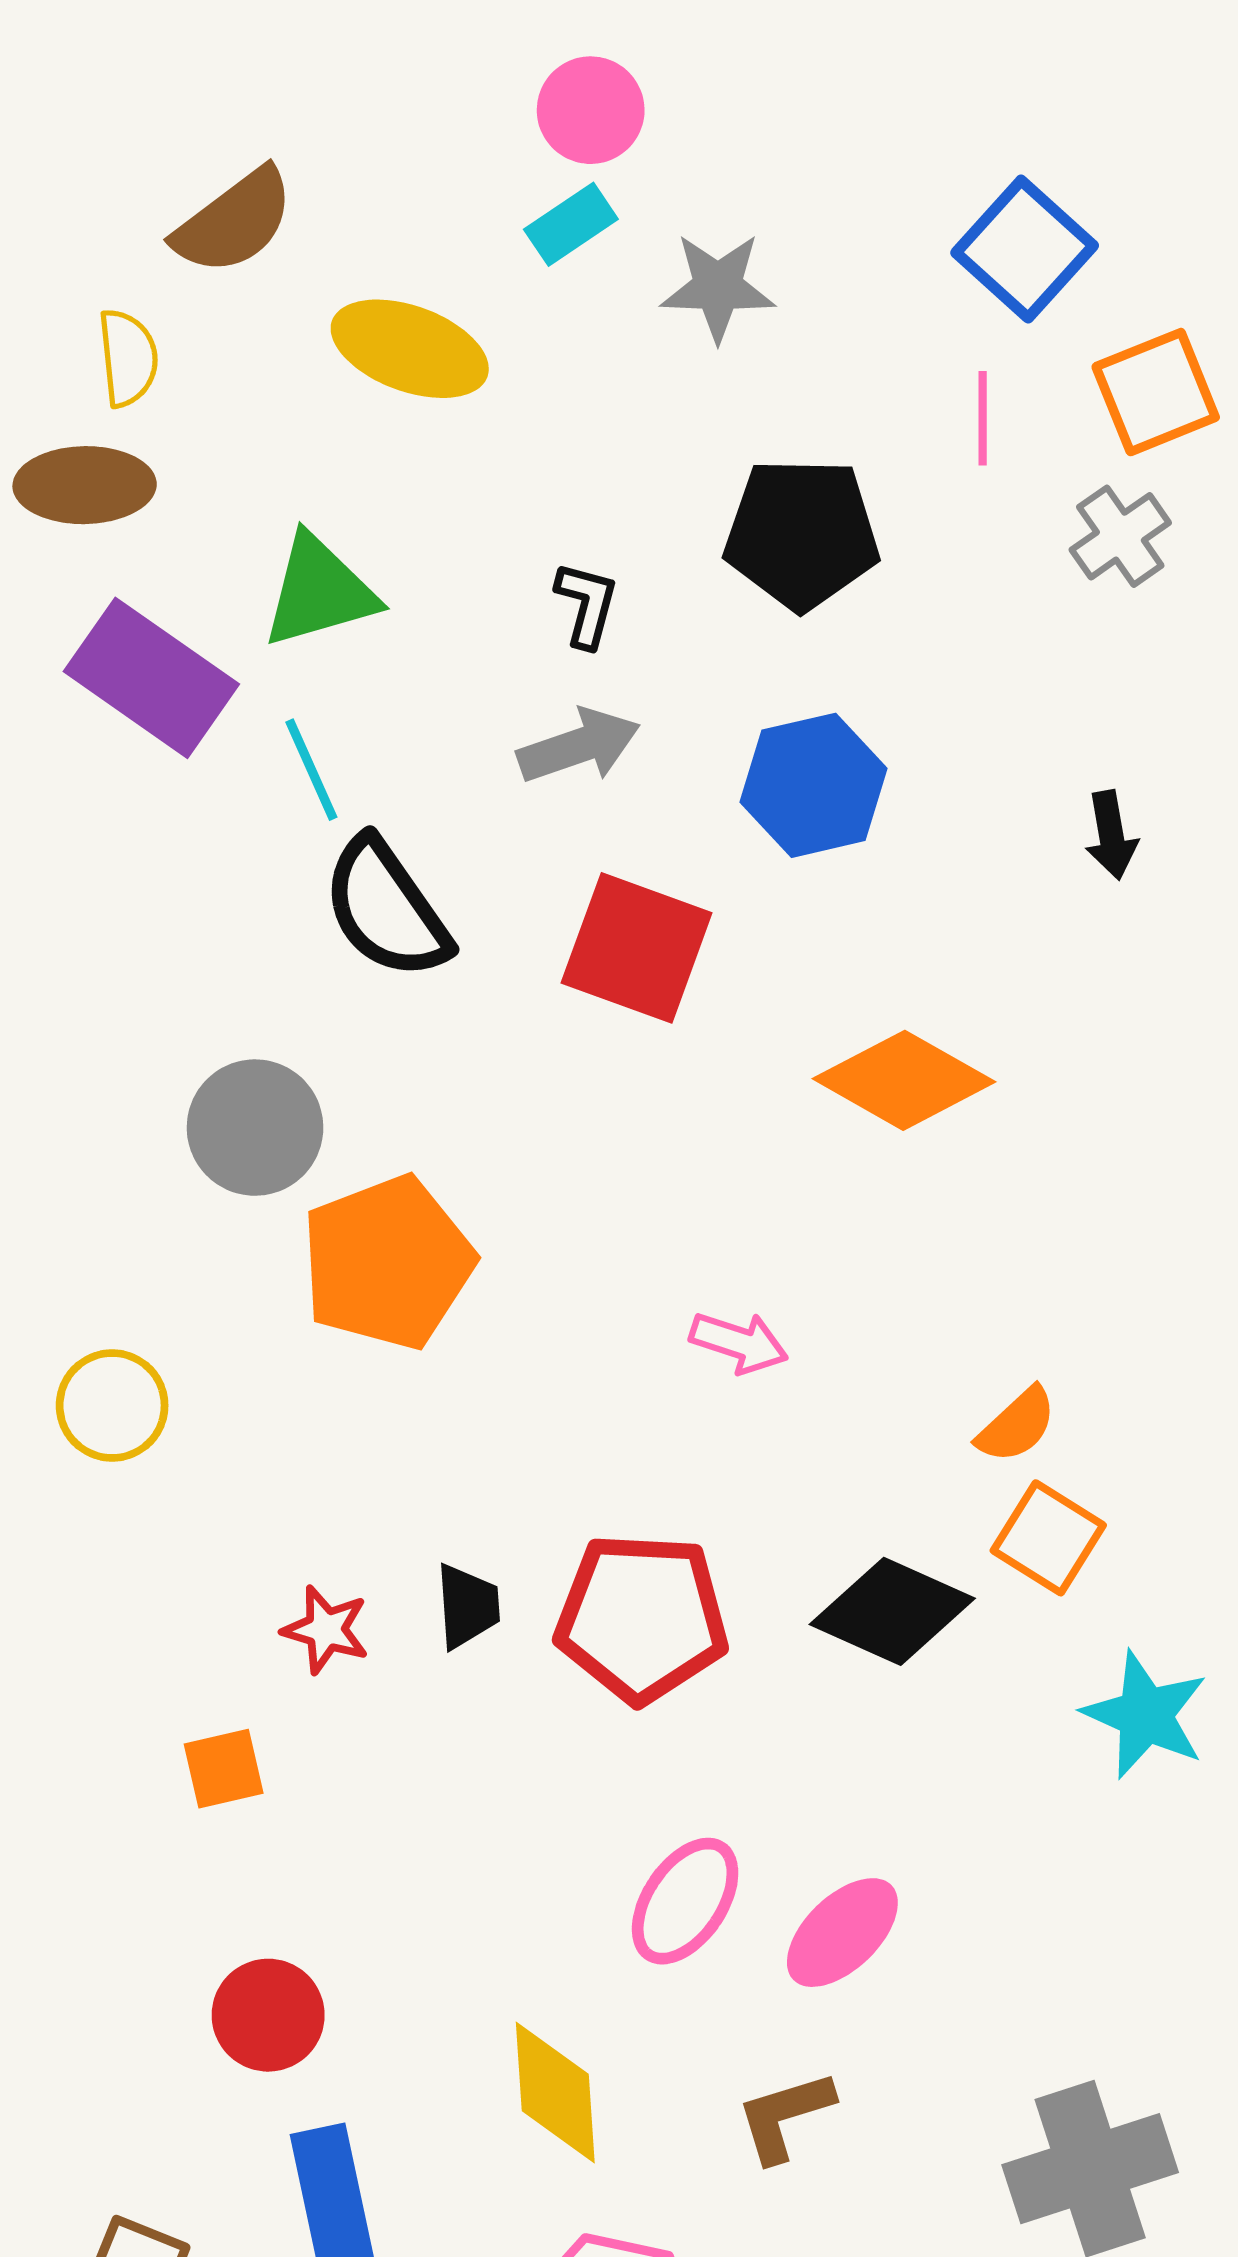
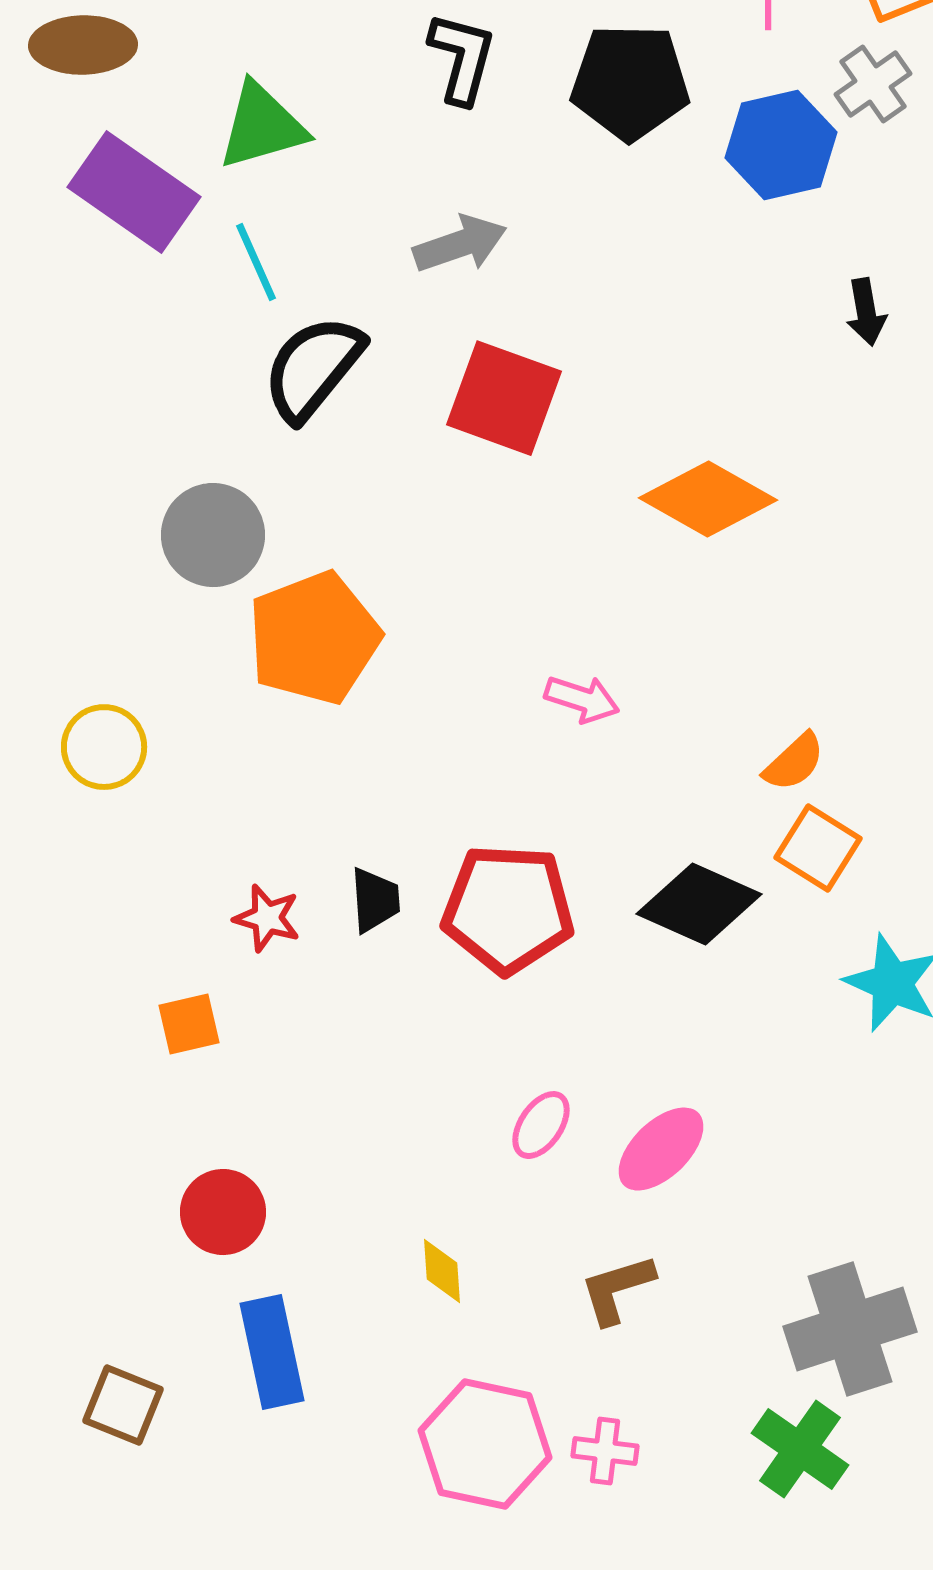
black L-shape: (587, 604) -> (462, 58), moved, size x1.4
blue hexagon: (814, 785) -> (781, 145), moved
black semicircle: (386, 909) -> (313, 368), turned 74
pink ellipse: (685, 1901) -> (541, 1125), size x0.7
yellow diamond: (555, 2093) -> (442, 1271), size x0.6

